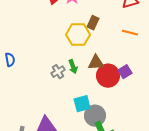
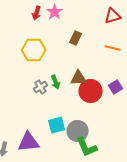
yellow hexagon: (78, 35) -> (34, 50), moved
purple square: (125, 72) -> (116, 87), moved
cyan square: (82, 104) -> (57, 125), moved

